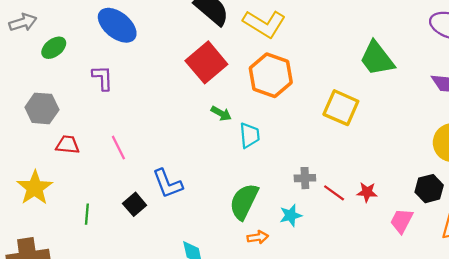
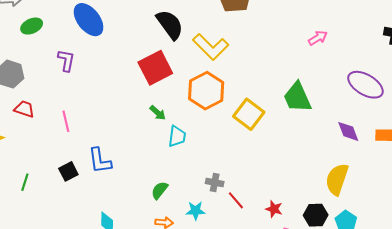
yellow square: (341, 108) -> (249, 114), moved
red star: (367, 192) -> (274, 209), moved
green semicircle: (244, 202) -> (160, 190), size x0.6
green line: (87, 214) -> (25, 182), moved

